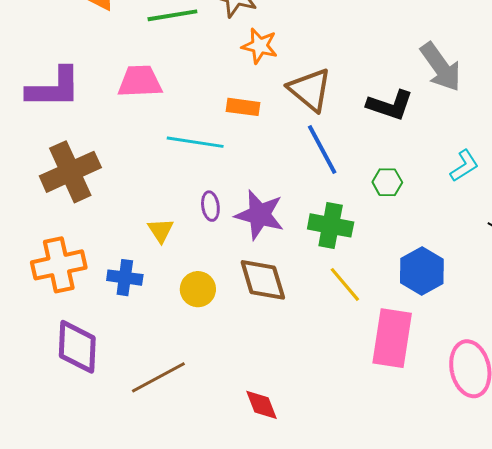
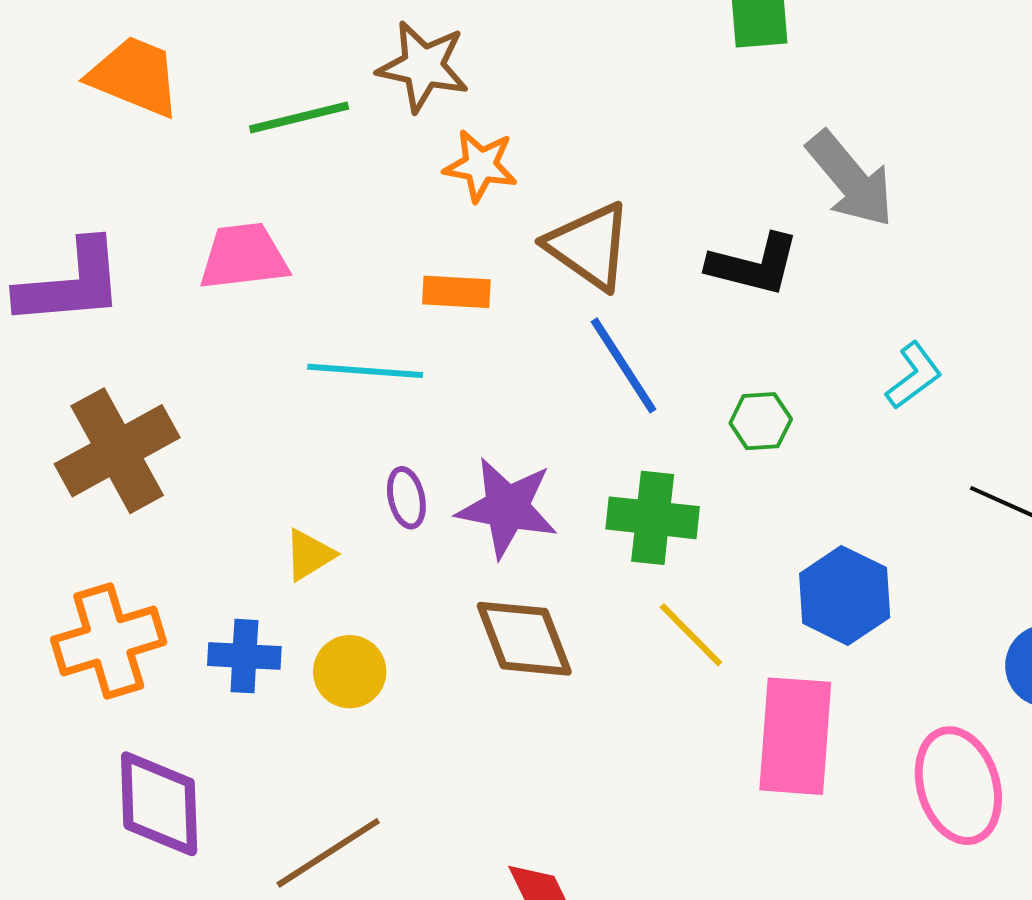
yellow triangle: (161, 230) -> (309, 555), turned 36
yellow circle: (198, 289) -> (350, 672), moved

